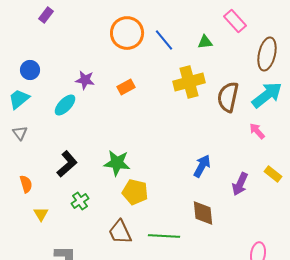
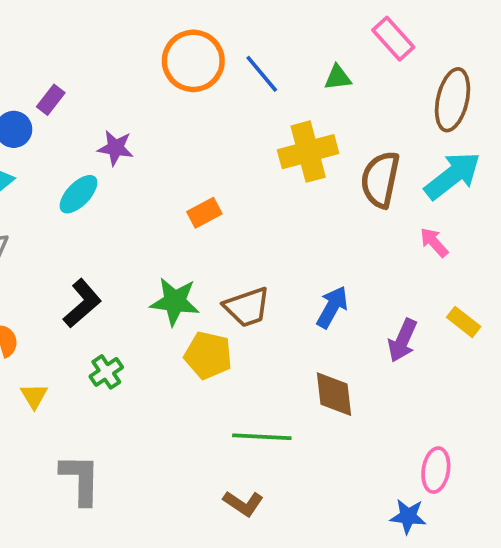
purple rectangle: (46, 15) -> (51, 100), moved
orange rectangle: (126, 87) -> (204, 213), moved
brown trapezoid: (120, 232) -> (247, 307), moved, turned -84

